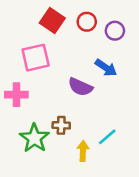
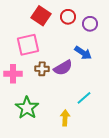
purple semicircle: (80, 87) -> (63, 68), turned -54
brown cross: (61, 125) -> (42, 69), moved
cyan line: (107, 137) -> (84, 98), moved

